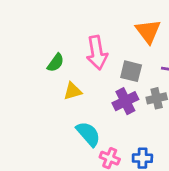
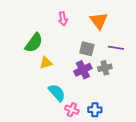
pink arrow: (97, 53) -> (63, 19), moved, size x0.6
green semicircle: (56, 63) -> (34, 43), size x1.5

